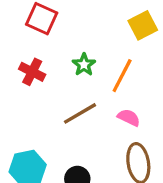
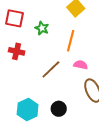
green star: (84, 65) -> (42, 28), moved

